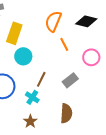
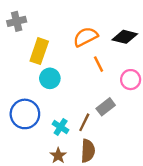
orange semicircle: (53, 21) -> (85, 37), turned 40
brown line: (41, 79) -> (84, 122), moved
brown semicircle: (66, 113) -> (88, 151), moved

